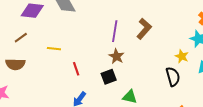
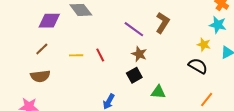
purple line: (115, 31) -> (134, 29), turned -55
red line: (76, 69) -> (100, 55), moved
black semicircle: (173, 77) -> (198, 66), turned -36

